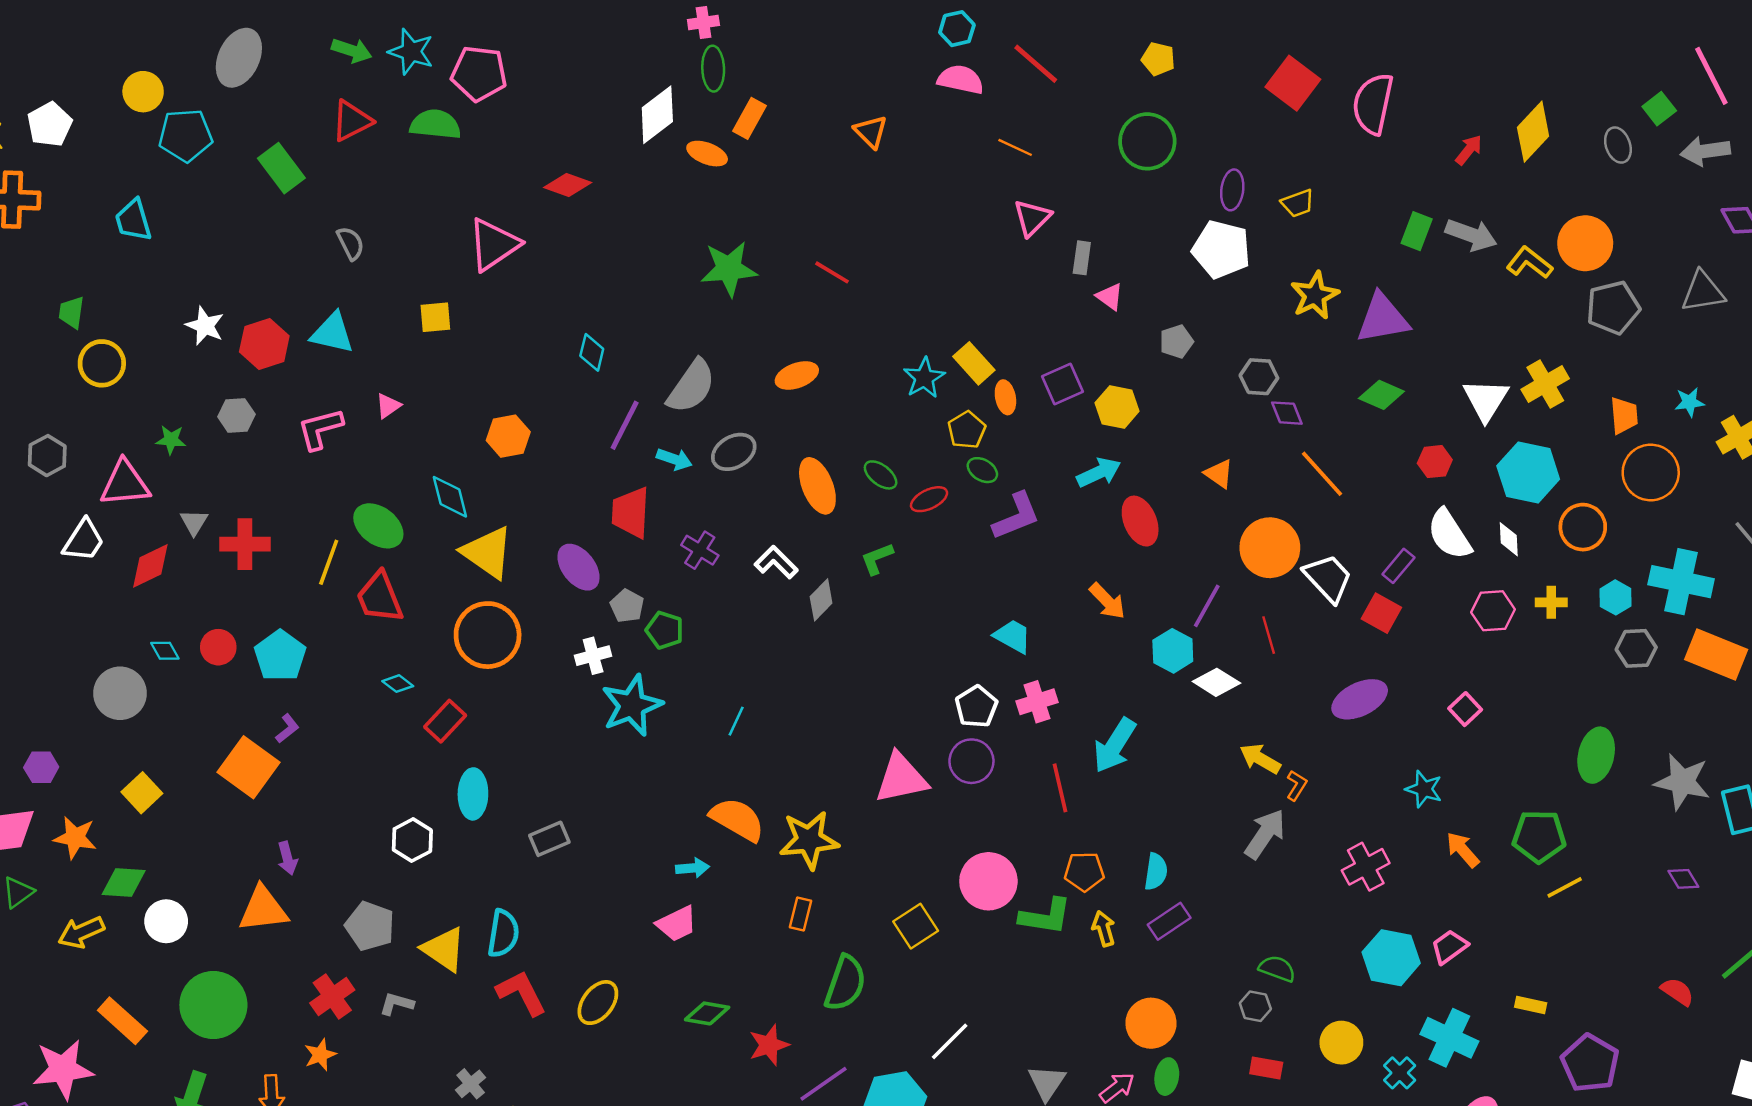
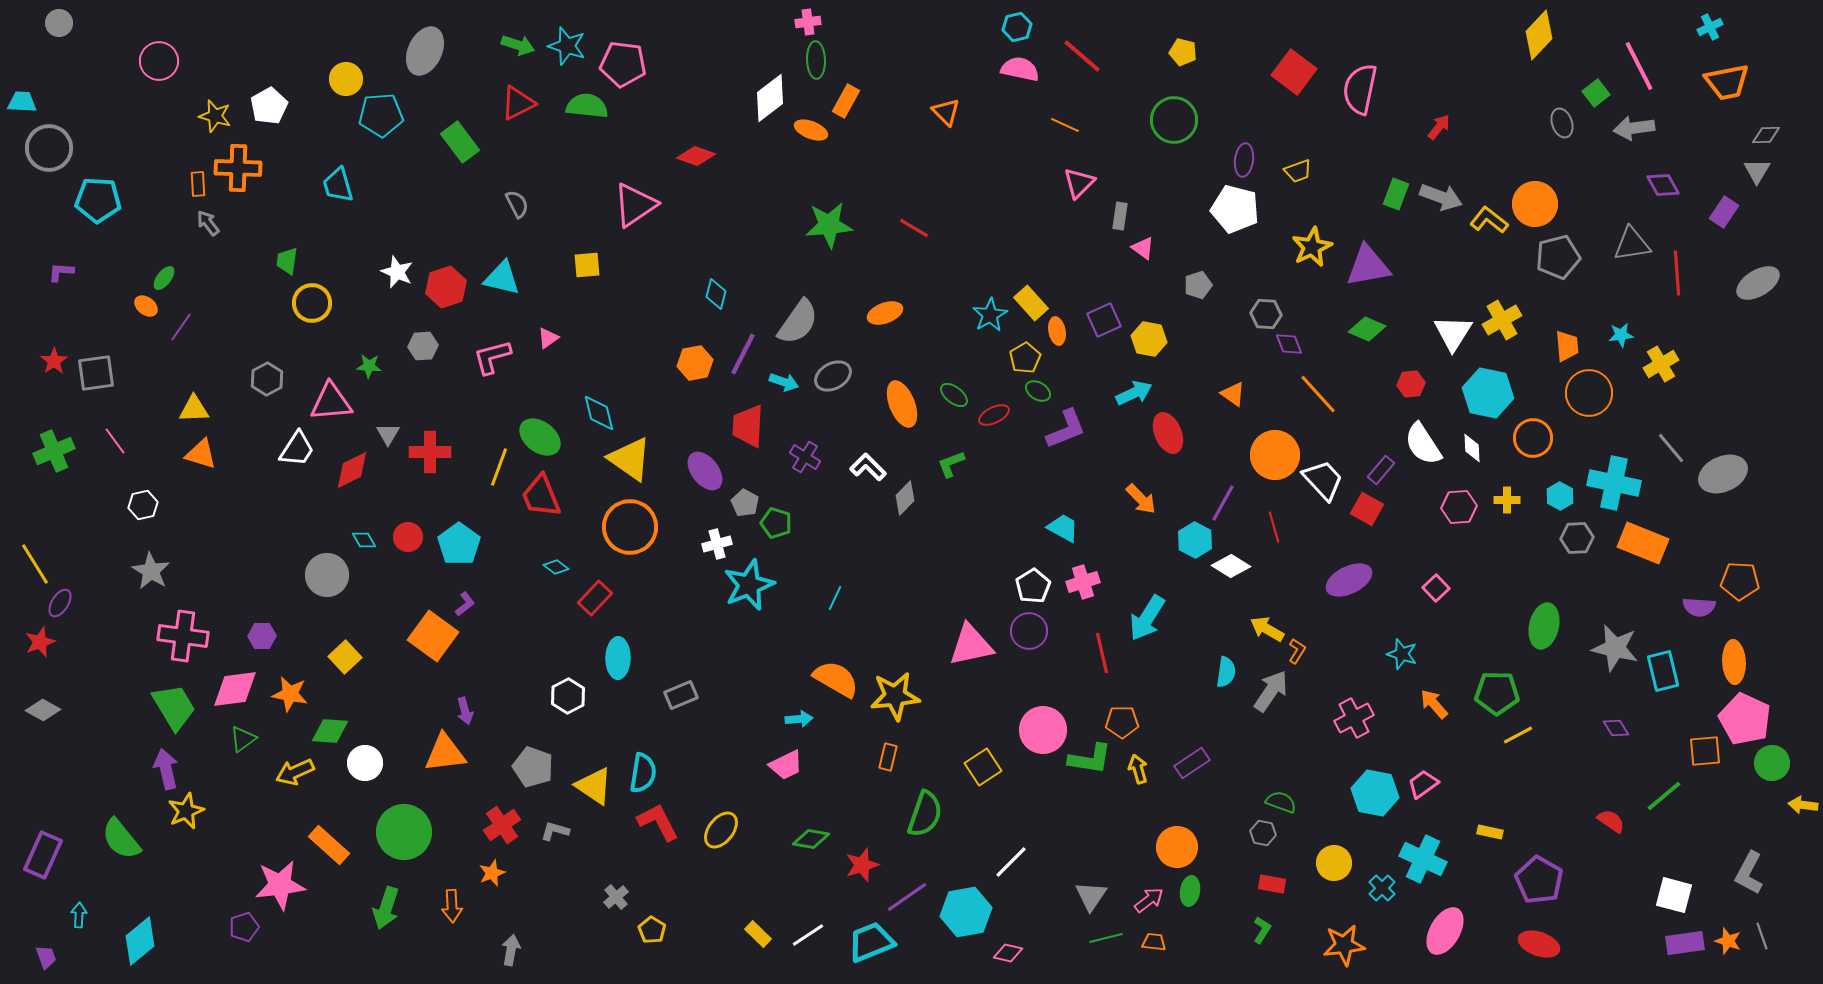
yellow diamond: (1533, 132) -> (1539, 35), moved
orange hexagon: (508, 436) -> (695, 363), moved
cyan semicircle: (1156, 872) -> (1226, 672), moved

